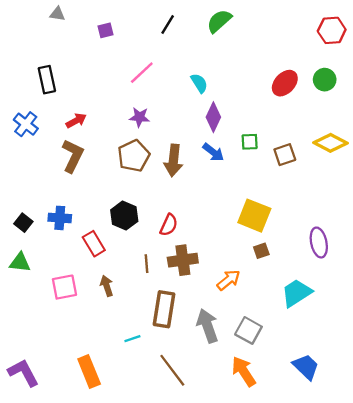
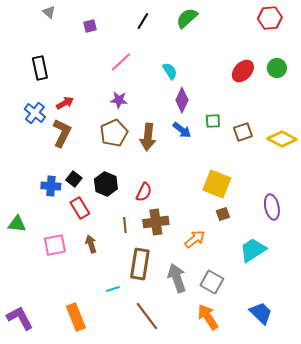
gray triangle: (57, 14) -> (49, 12), turned 32
red hexagon: (332, 30) -> (270, 18), moved
blue cross: (26, 124) -> (35, 113), moved
yellow diamond: (331, 143) -> (282, 139), moved
black square: (23, 223) -> (74, 179), moved

